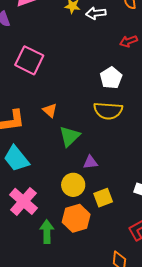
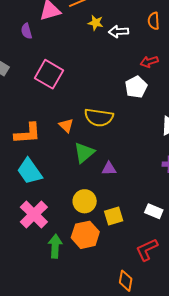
white pentagon: (111, 78) -> (136, 87), moved
yellow semicircle: (108, 111) -> (99, 117), moved
purple triangle: (90, 162) -> (109, 169), moved

